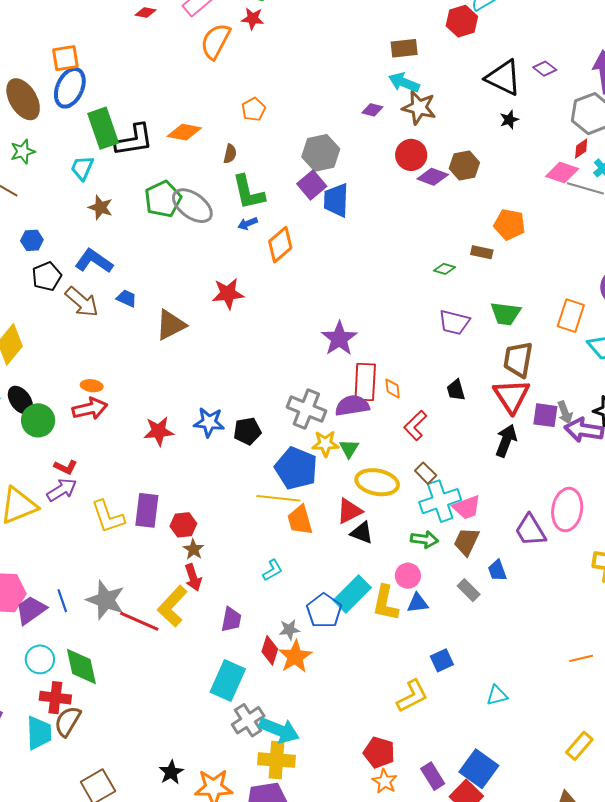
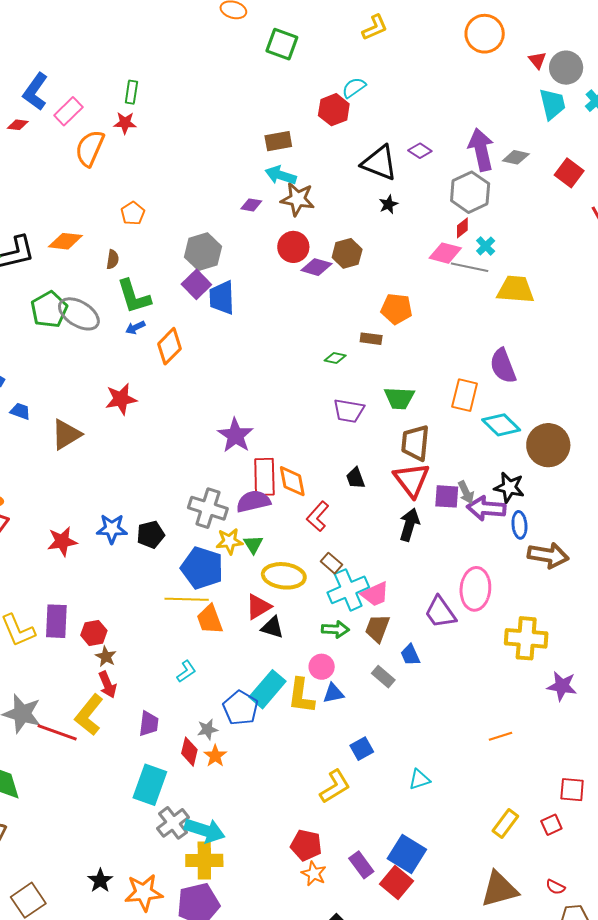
orange diamond: (393, 388) -> (292, 481), size x1.6
orange star: (295, 657) -> (215, 756), size x0.7

